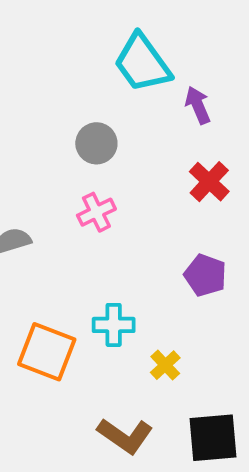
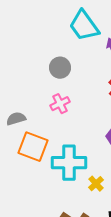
cyan cross: (114, 325) -> (69, 163), size x1.6
orange square: (47, 352) -> (33, 147), moved

